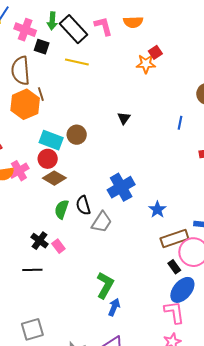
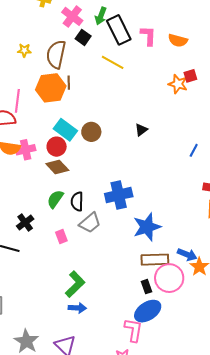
blue star: (157, 210) -> (147, 227), size x1.6
pink rectangle: (58, 246) -> (61, 236), moved
blue arrow: (114, 307) -> (77, 308), turned 54

